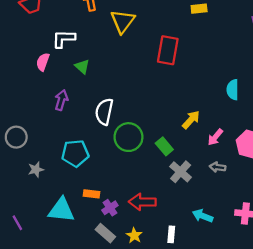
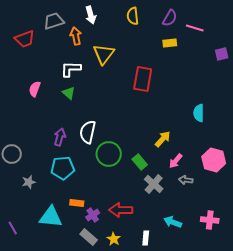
white L-shape: (64, 39) -> (71, 69), moved
purple arrow: (61, 100) -> (60, 137), moved
pink arrow: (215, 137) -> (176, 161), moved

